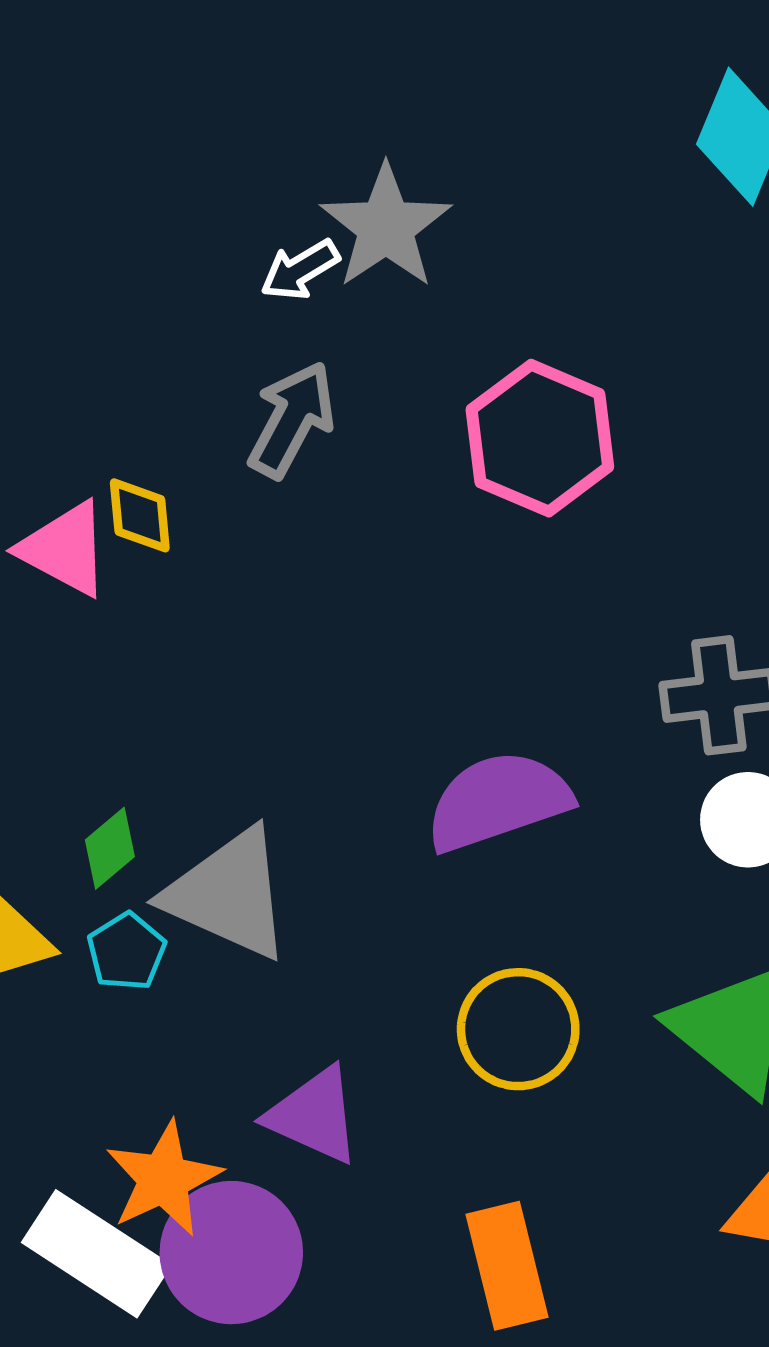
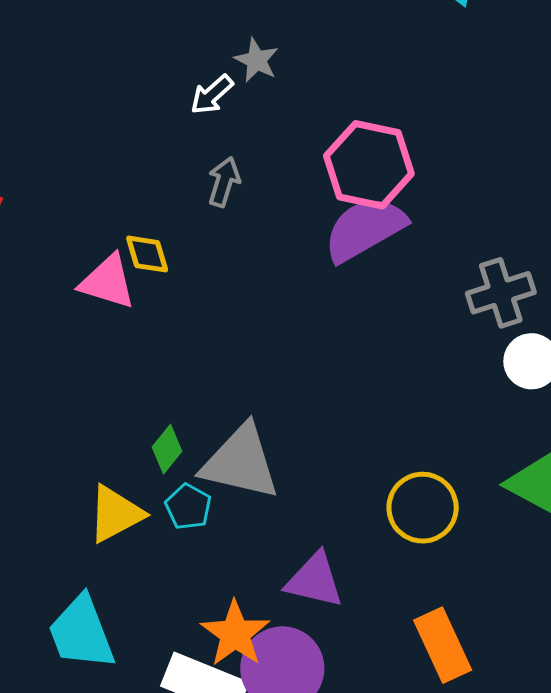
gray star: (386, 227) -> (256, 60), size x0.6
gray arrow: (292, 420) -> (224, 182), size x0.7
purple semicircle: (498, 801) -> (365, 229), moved

